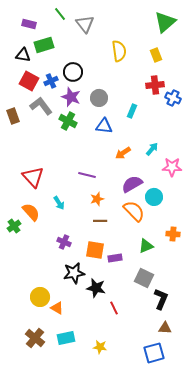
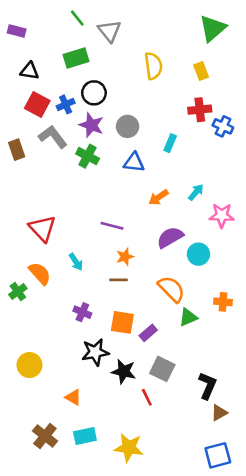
purple rectangle: (29, 24) -> (17, 31), moved
green rectangle: (44, 45) -> (76, 58), moved
orange semicircle: (134, 211) -> (171, 289), moved
brown line: (100, 221) -> (118, 280), moved
purple rectangle: (115, 258) -> (148, 333), turned -32
gray square: (144, 278) -> (162, 369), moved
yellow circle: (40, 297) -> (29, 365), moved
brown triangle: (165, 328) -> (219, 413), moved, turned -32
yellow star: (100, 347) -> (129, 448), size x1.6
blue square: (154, 353) -> (218, 455), moved

